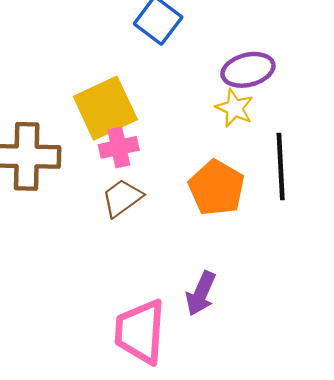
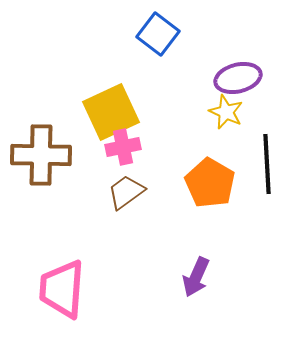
pink trapezoid: (140, 332) -> (62, 289), moved

